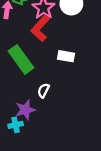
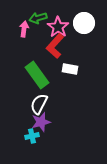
white rectangle: (66, 56) -> (70, 69), moved
white semicircle: (43, 91) -> (39, 104), moved, size x1.5

